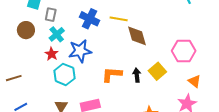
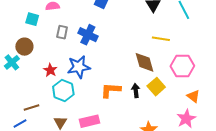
gray rectangle: (51, 15) -> (62, 32), moved
yellow line: (119, 19) -> (161, 39), moved
cyan cross: (57, 34) -> (12, 62), moved
brown diamond: (137, 36) -> (145, 62), moved
brown line: (14, 78) -> (32, 108), moved

